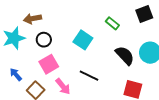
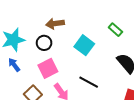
brown arrow: (33, 19) -> (55, 24), moved
blue arrow: (16, 74) -> (14, 65), moved

